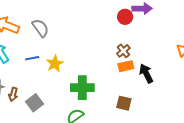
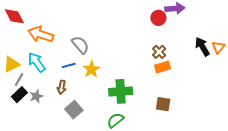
gray semicircle: (40, 28) -> (80, 45), moved
black arrow: (146, 73) -> (202, 47), moved
brown arrow: (13, 94) -> (62, 87), moved

